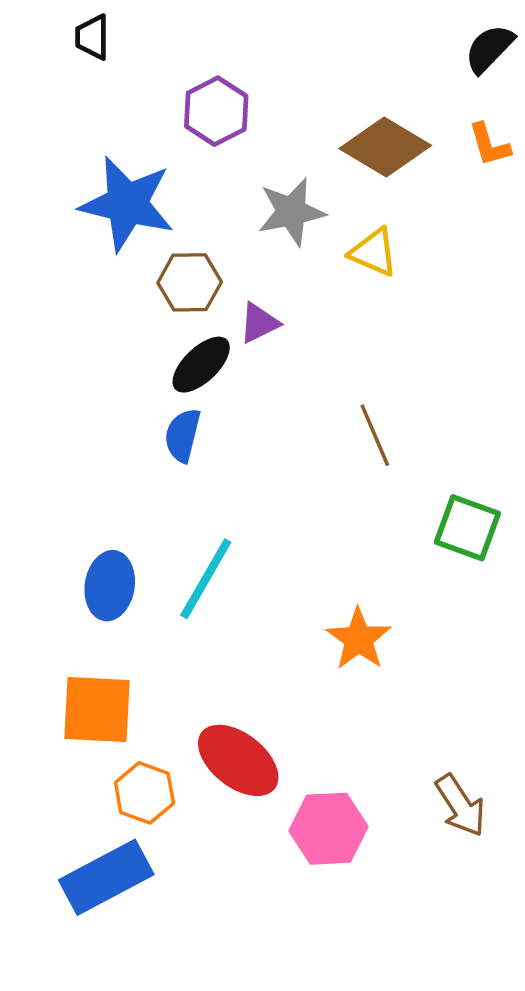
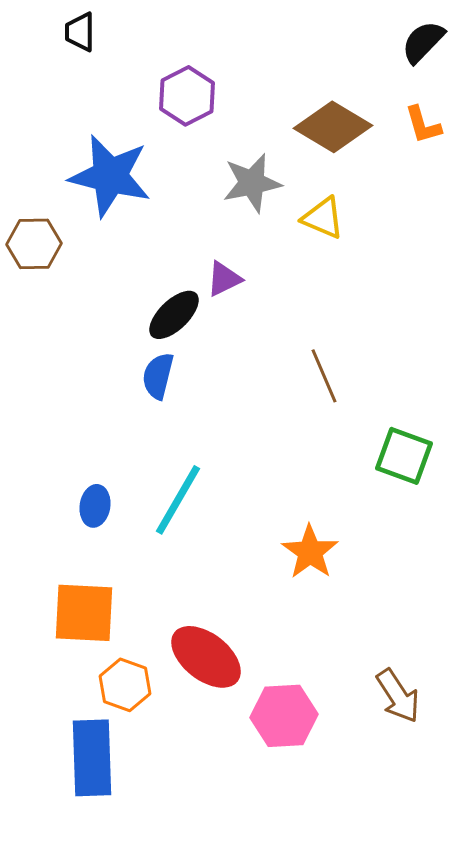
brown hexagon: (190, 282) -> (34, 244), moved
blue ellipse: (110, 586) -> (95, 506), size x0.7
blue rectangle: (106, 877) -> (92, 758), turned -64

